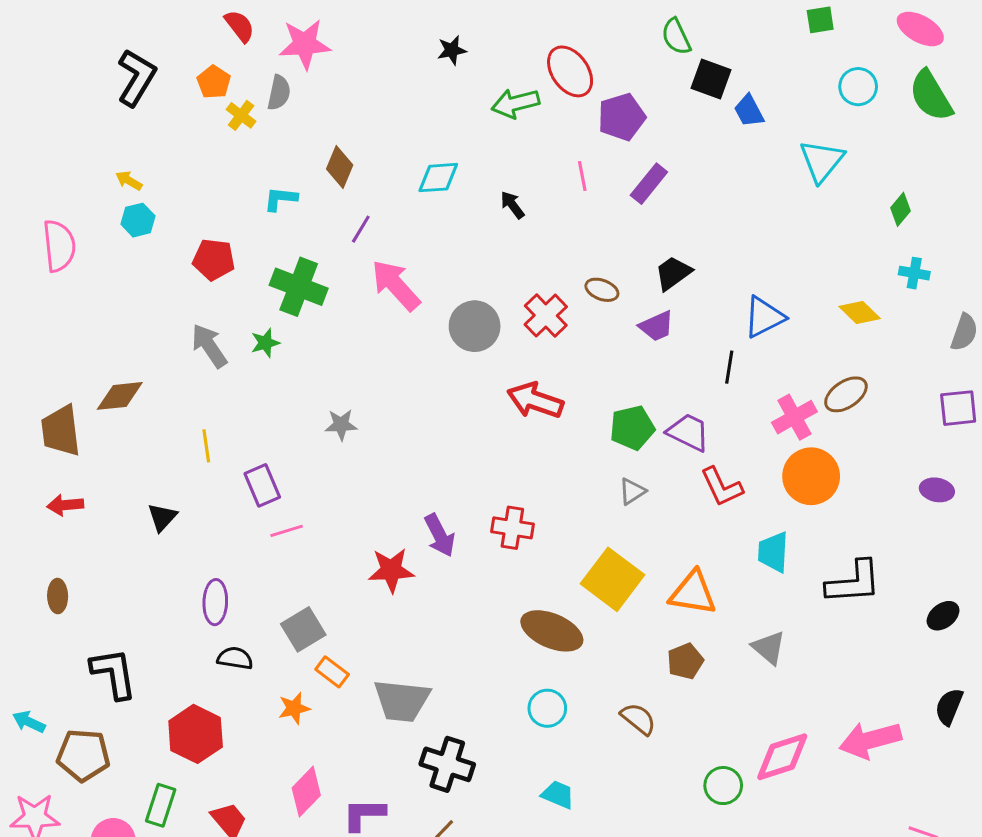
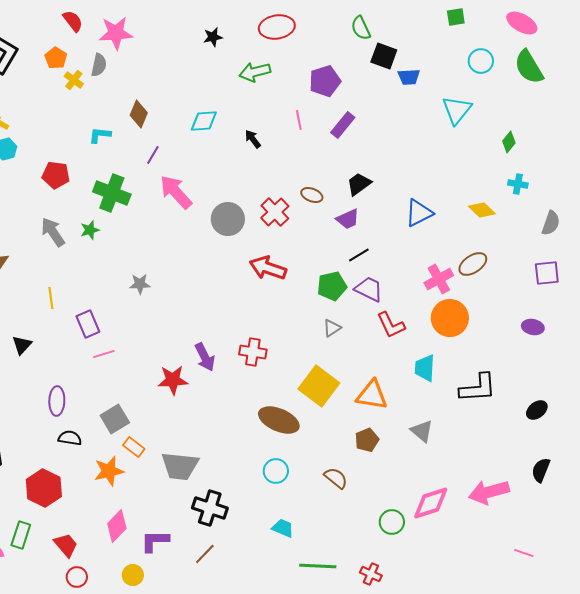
red ellipse: (570, 71) -> (277, 27), moved, turned -64
blue trapezoid: (749, 111) -> (409, 77), turned -65
black line: (729, 367) -> (359, 255), moved, turned 50
orange star: (294, 708) -> (109, 471), size x1.4

